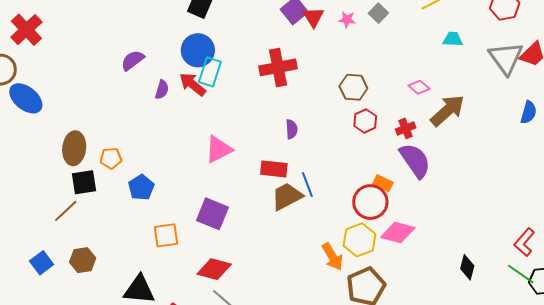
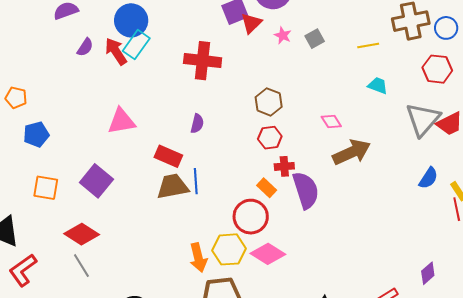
red cross: (406, 128) -> (284, 166), moved
orange rectangle: (383, 183) -> (267, 188), moved

